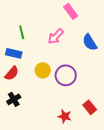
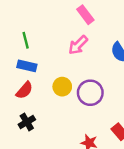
pink rectangle: (71, 11) -> (85, 15), moved
green line: (22, 32) -> (26, 40), moved

